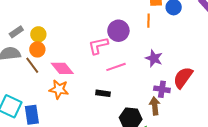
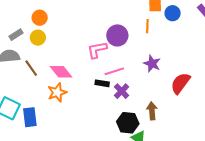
orange circle: (37, 49) -> (40, 18), moved
orange star: (59, 89) -> (57, 92), turned -30
purple cross: (162, 89) -> (122, 91), moved, turned 35
black rectangle: (103, 93) -> (102, 83), moved

